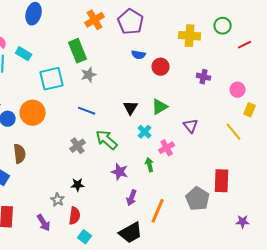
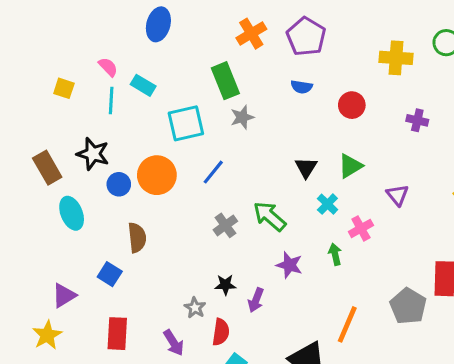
blue semicircle: (139, 55) -> (302, 87), moved
blue line: (87, 111) -> (213, 172), moved, turned -72
purple arrow: (132, 198) -> (256, 300), moved

